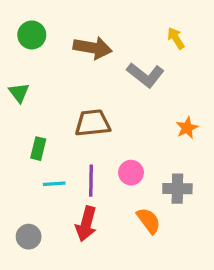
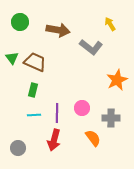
brown trapezoid: (93, 123) -> (35, 62), moved, turned 30
orange star: (187, 128) -> (117, 80), size x1.5
green rectangle: (38, 149) -> (33, 90), moved

